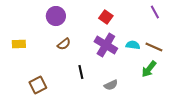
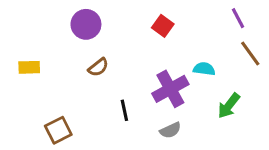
purple cross: (106, 45) -> (170, 89), moved, turned 30
brown line: (154, 47) -> (250, 54), moved, turned 30

